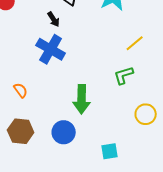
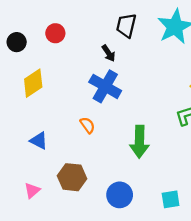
orange semicircle: (21, 90) -> (87, 125), moved
blue circle: (64, 132) -> (120, 195), moved

